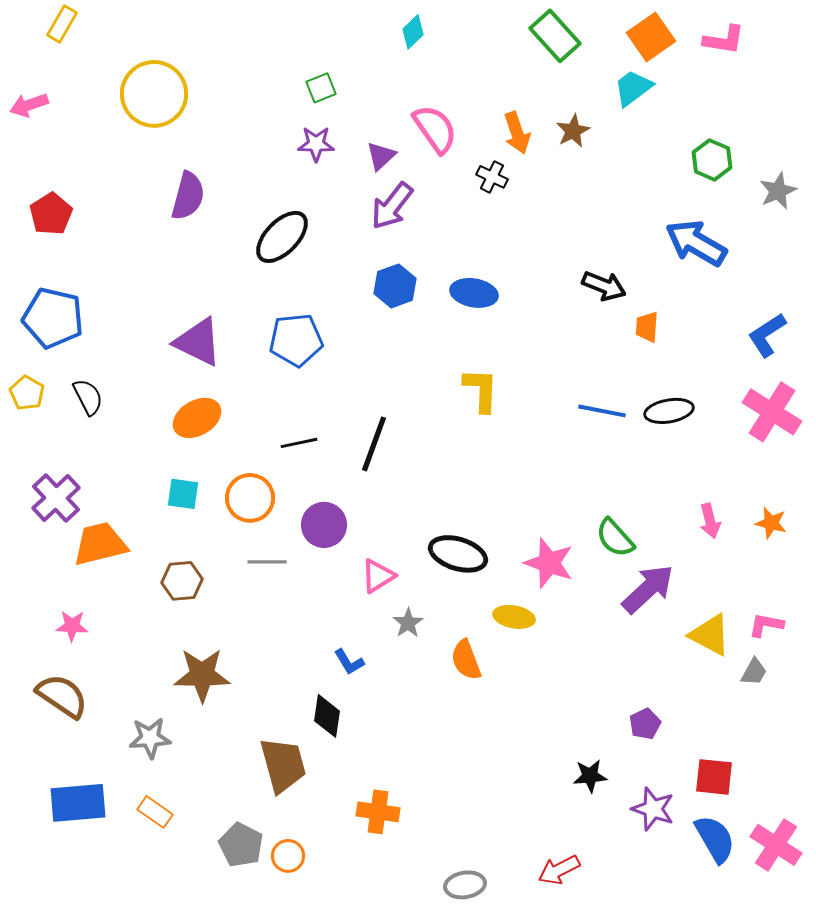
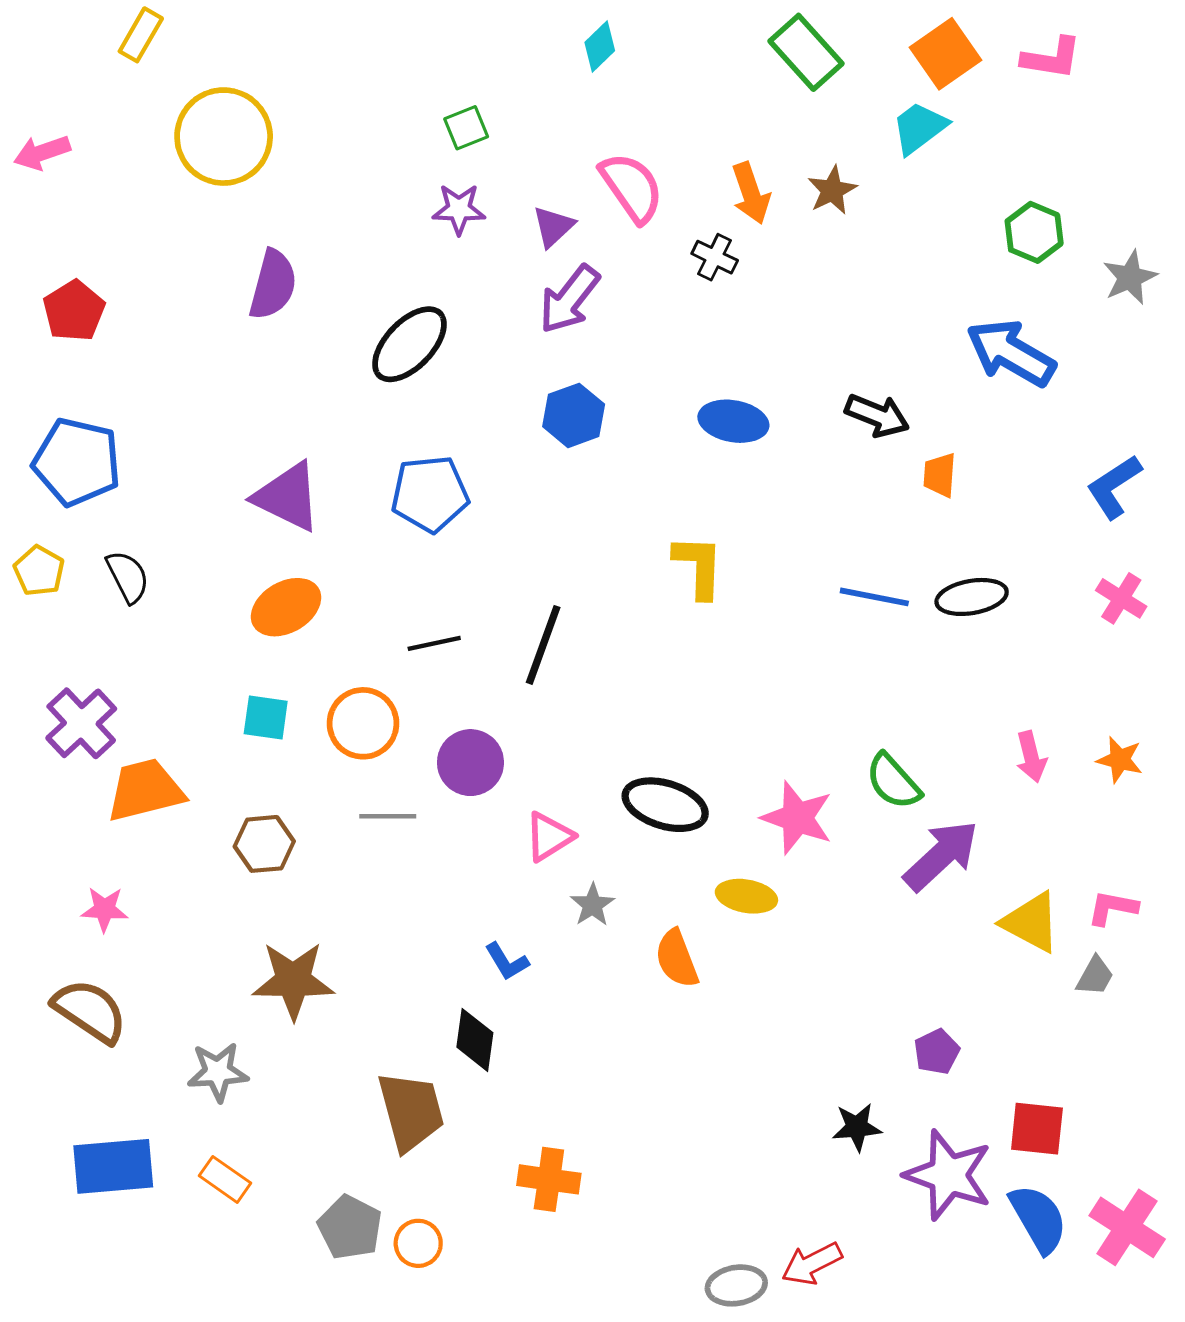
yellow rectangle: (62, 24) -> (141, 35), moved
blue ellipse: (474, 293) -> (733, 421), moved
pink cross: (772, 412) -> (1121, 598), size x0.6
purple star: (653, 809) -> (948, 1175), size x1.4
gray ellipse: (465, 885) -> (736, 1285), moved

